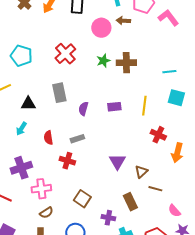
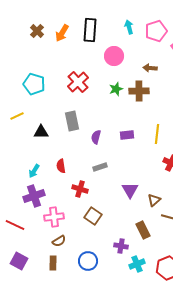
brown arrow: (123, 21) -> (150, 68), moved
cyan arrow: (21, 129) -> (34, 171), moved
gray rectangle: (77, 139) -> (100, 167), moved
brown square: (82, 199) -> (93, 216), moved

